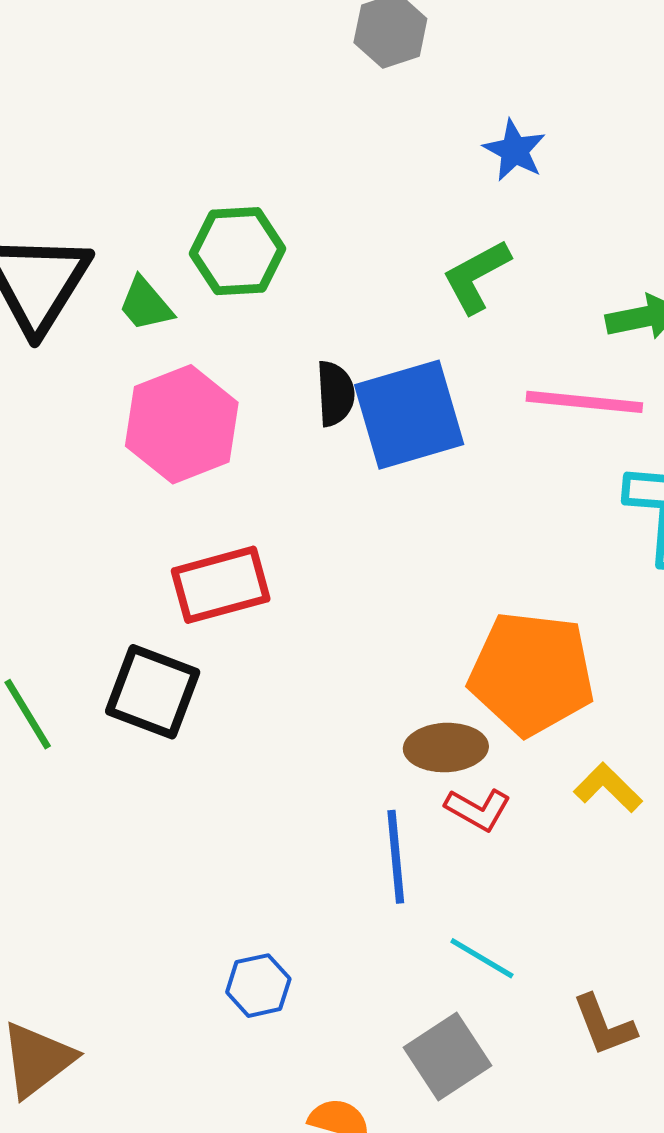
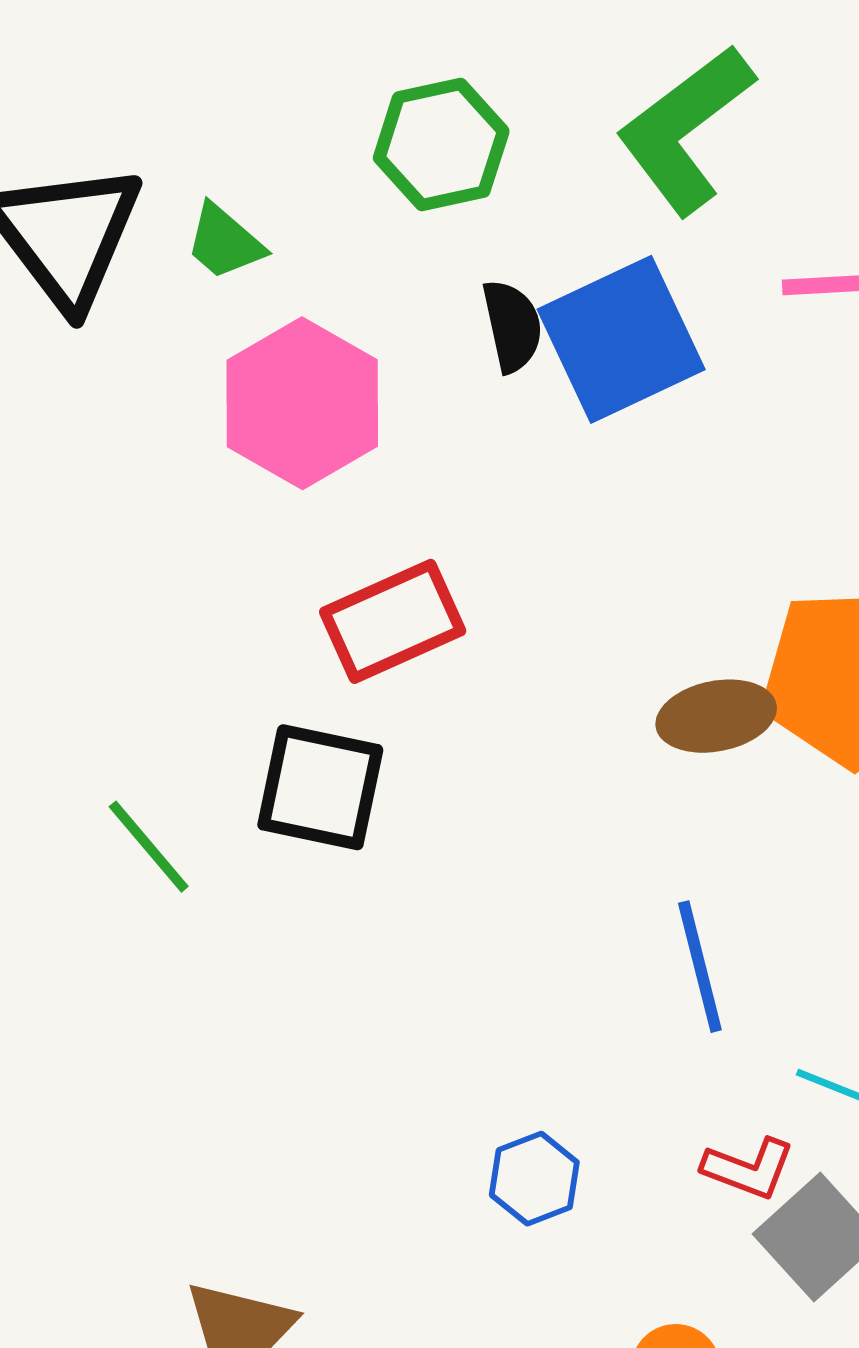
green hexagon: (237, 251) -> (441, 144), moved
green L-shape: (476, 276) -> (685, 129), size x1.5
brown ellipse: (446, 748) -> (716, 716), moved
red L-shape: (478, 809) -> (748, 1168), moved

